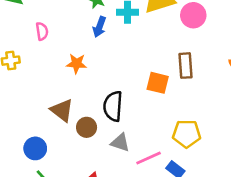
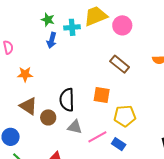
orange star: (77, 64) -> (25, 74), moved
brown rectangle: (186, 66) -> (120, 64), turned -42
orange square: (158, 83) -> (102, 95), moved

